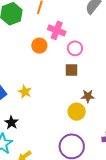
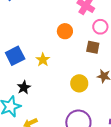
orange circle: (39, 46) -> (65, 31), moved
yellow circle: (77, 112) -> (79, 83), moved

